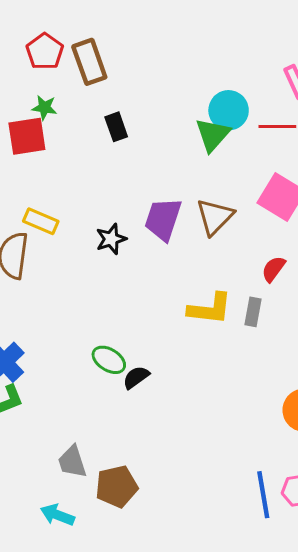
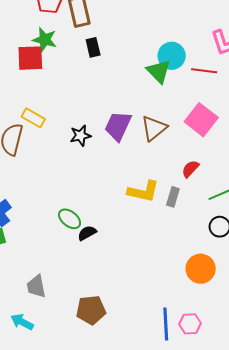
green star: (44, 108) -> (45, 40), size x1.4
black rectangle: (116, 127) -> (93, 47), moved
green triangle: (213, 135) -> (159, 71), turned -32
brown pentagon: (117, 487) -> (91, 310), moved

